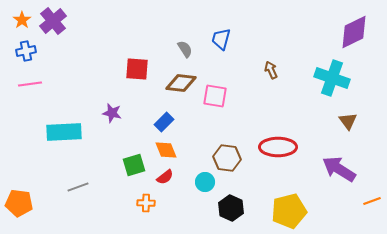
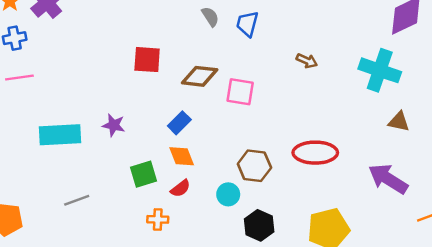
gray semicircle: (185, 49) -> (210, 17), moved
brown arrow: (271, 70) -> (307, 61), turned 138
purple star: (112, 113) -> (114, 125), moved
brown triangle: (348, 121) -> (399, 122), turned -42

